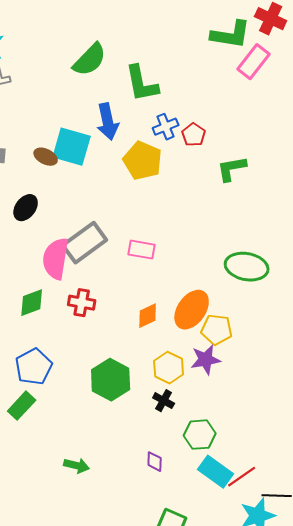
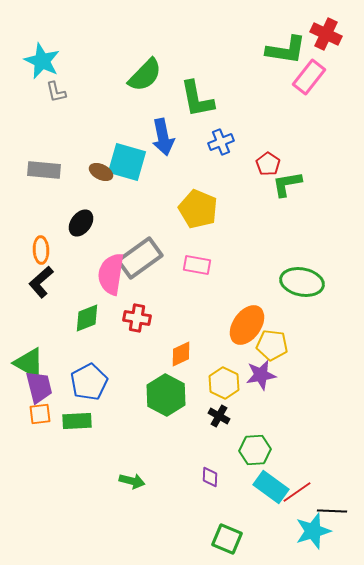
red pentagon: (194, 135) -> (268, 164), moved
yellow pentagon: (143, 161) -> (198, 209), moved
orange diamond: (148, 316) -> (181, 354), moved
green rectangle: (22, 406) -> (77, 421), turned 44

